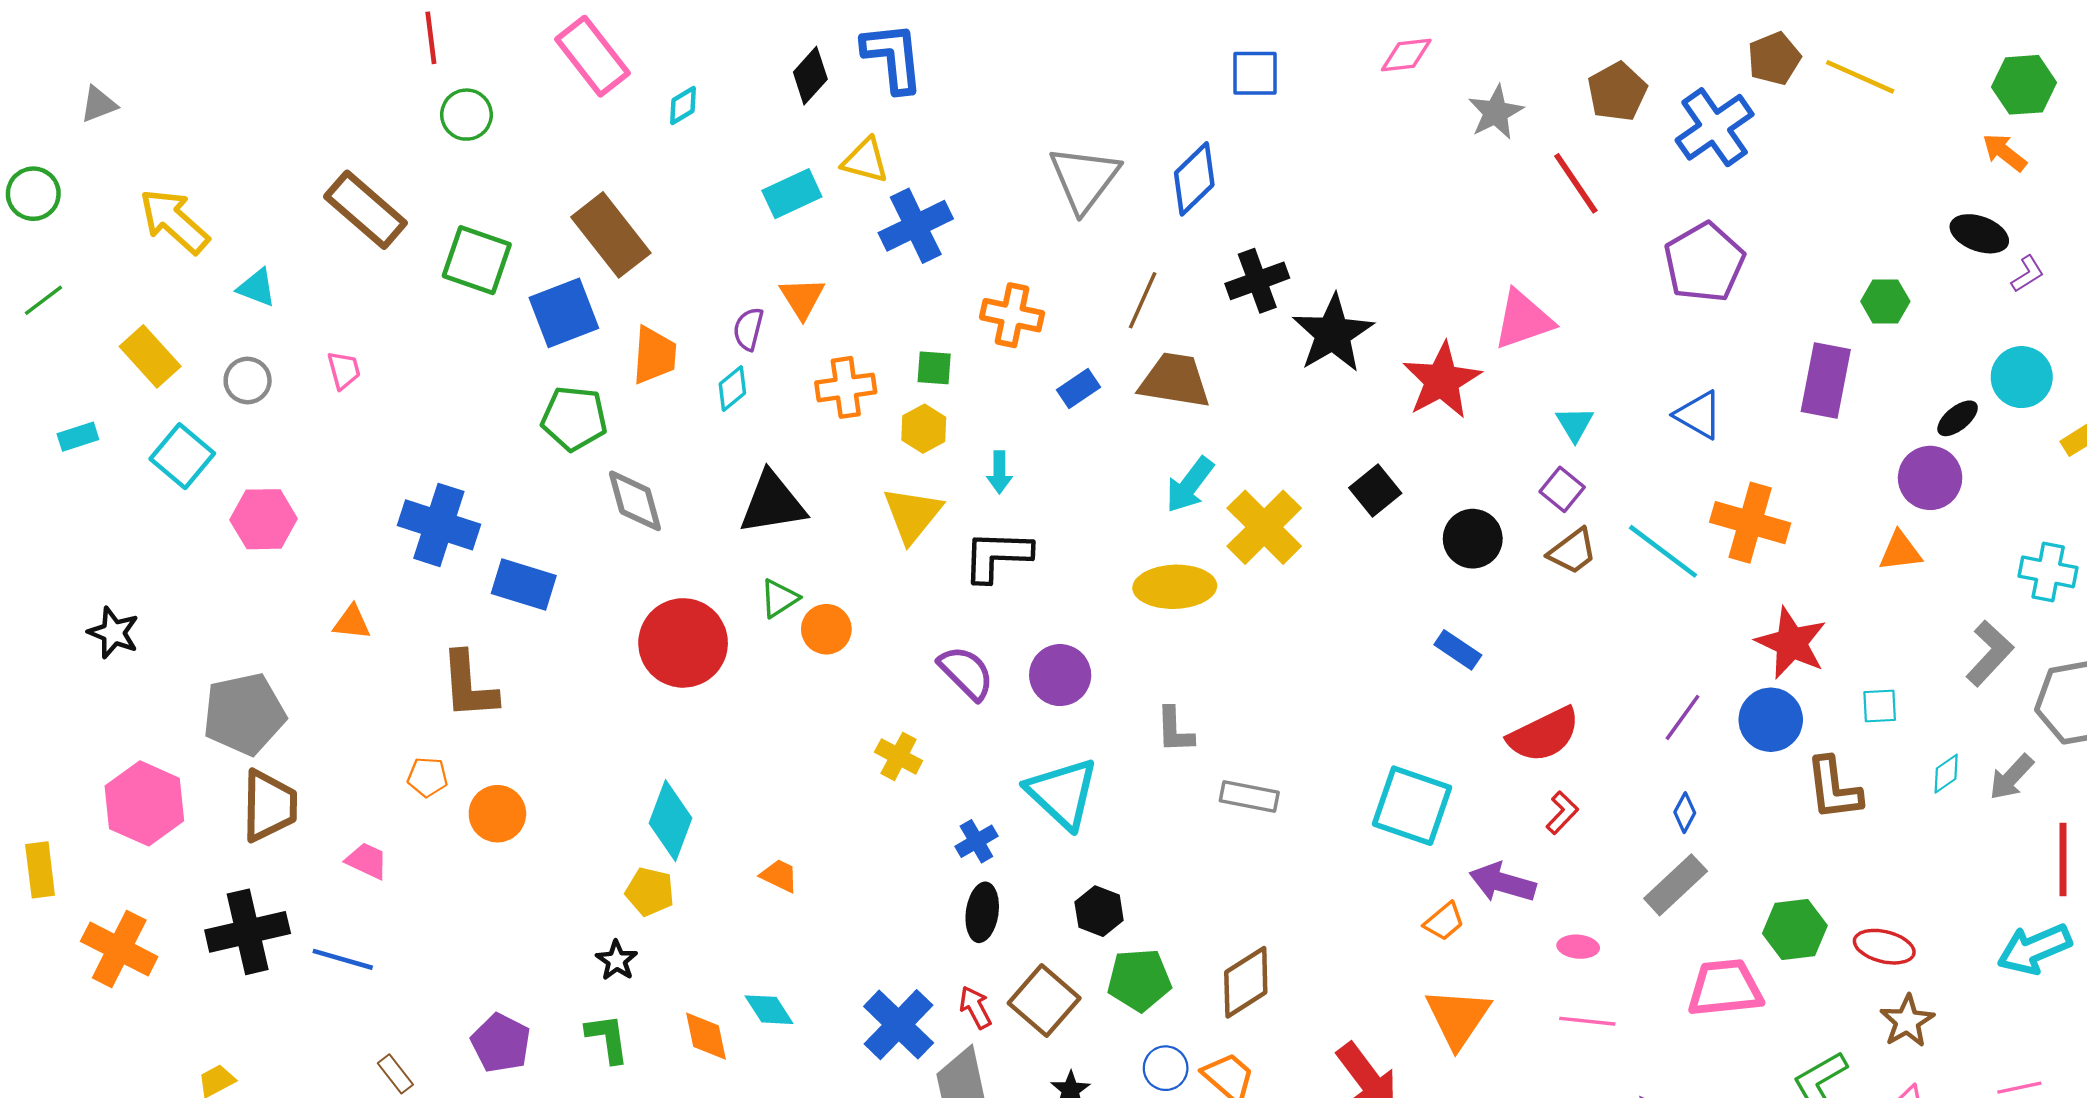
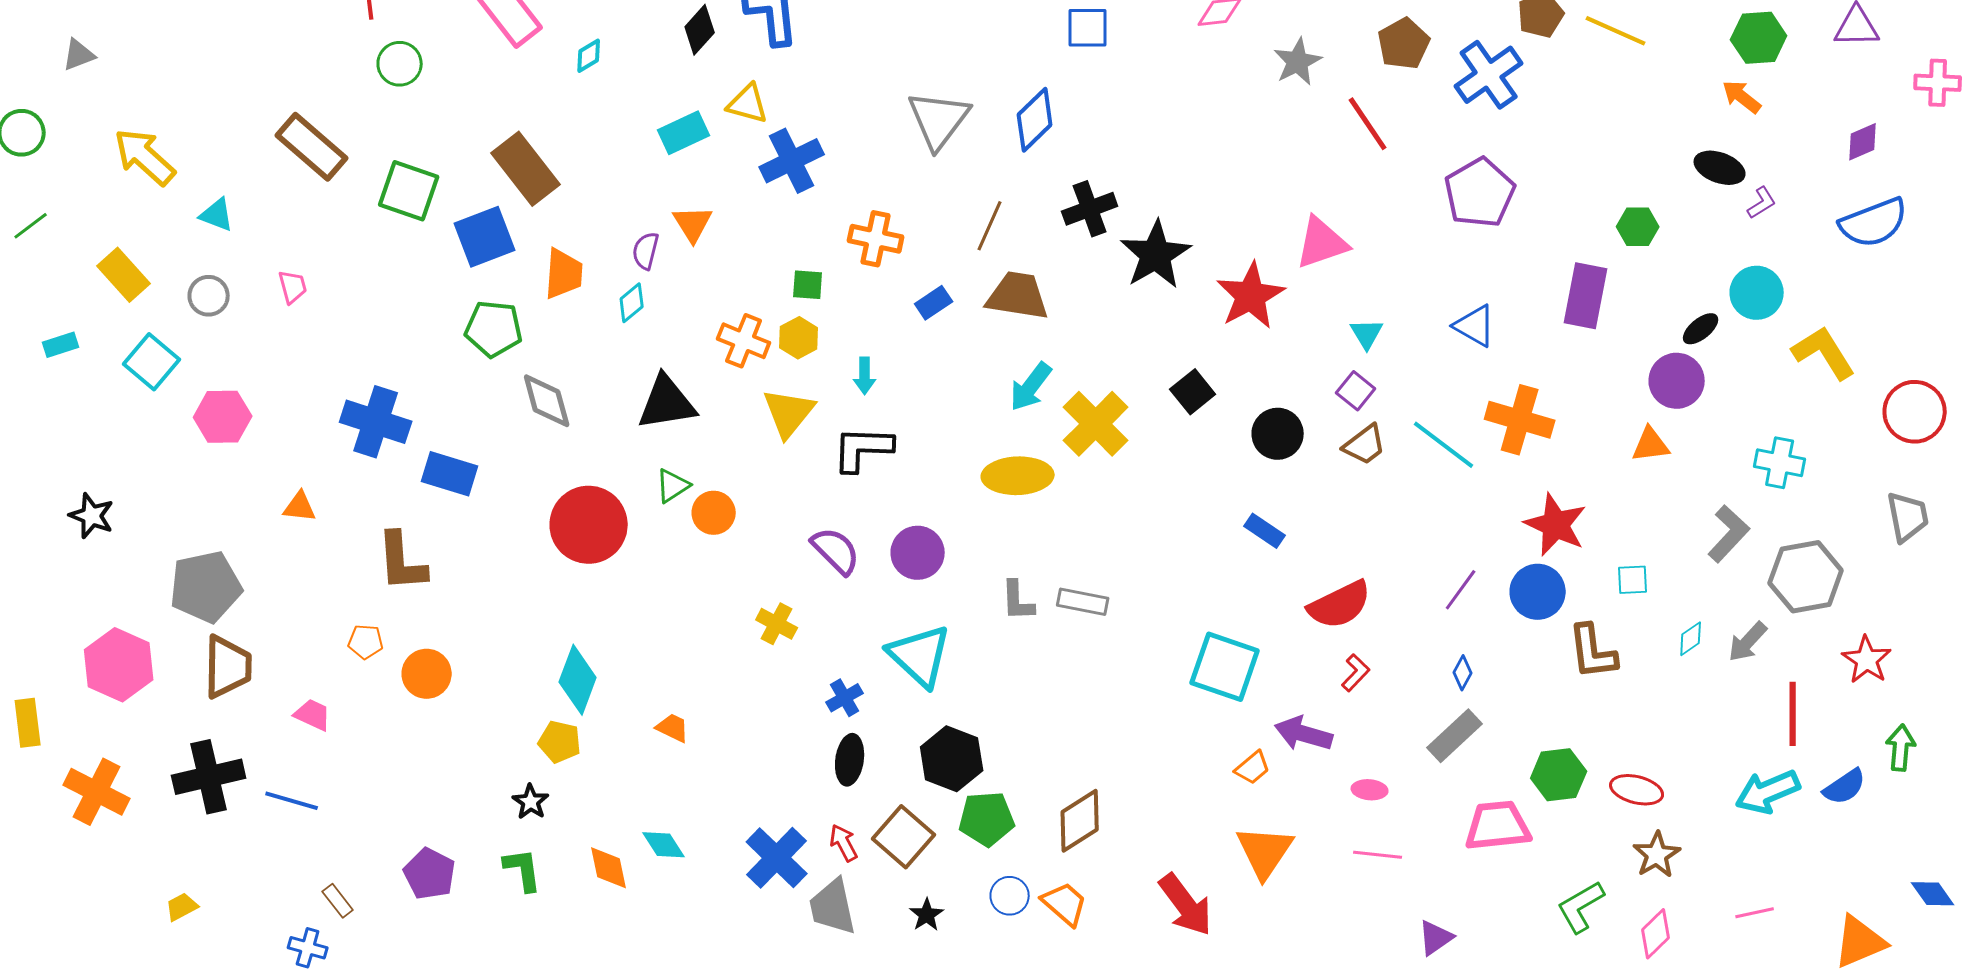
orange cross: (846, 387) -> (744, 341), moved, turned 30
gray rectangle: (1249, 797) -> (1083, 602), moved
black hexagon: (1099, 911) -> (952, 759), size x1.5

